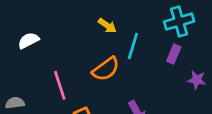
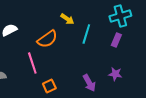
orange semicircle: (106, 69) -> (47, 39), moved
purple star: (197, 80) -> (115, 74), moved

